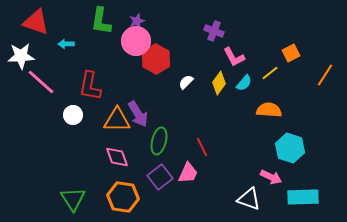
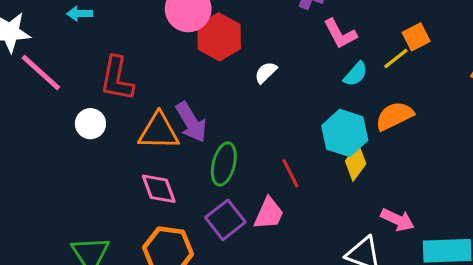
orange square: (291, 53) -> (416, 37), moved
yellow diamond: (219, 83) -> (356, 162), moved
orange semicircle: (269, 110) -> (394, 116), turned -30
cyan hexagon: (290, 148) -> (345, 133), moved

